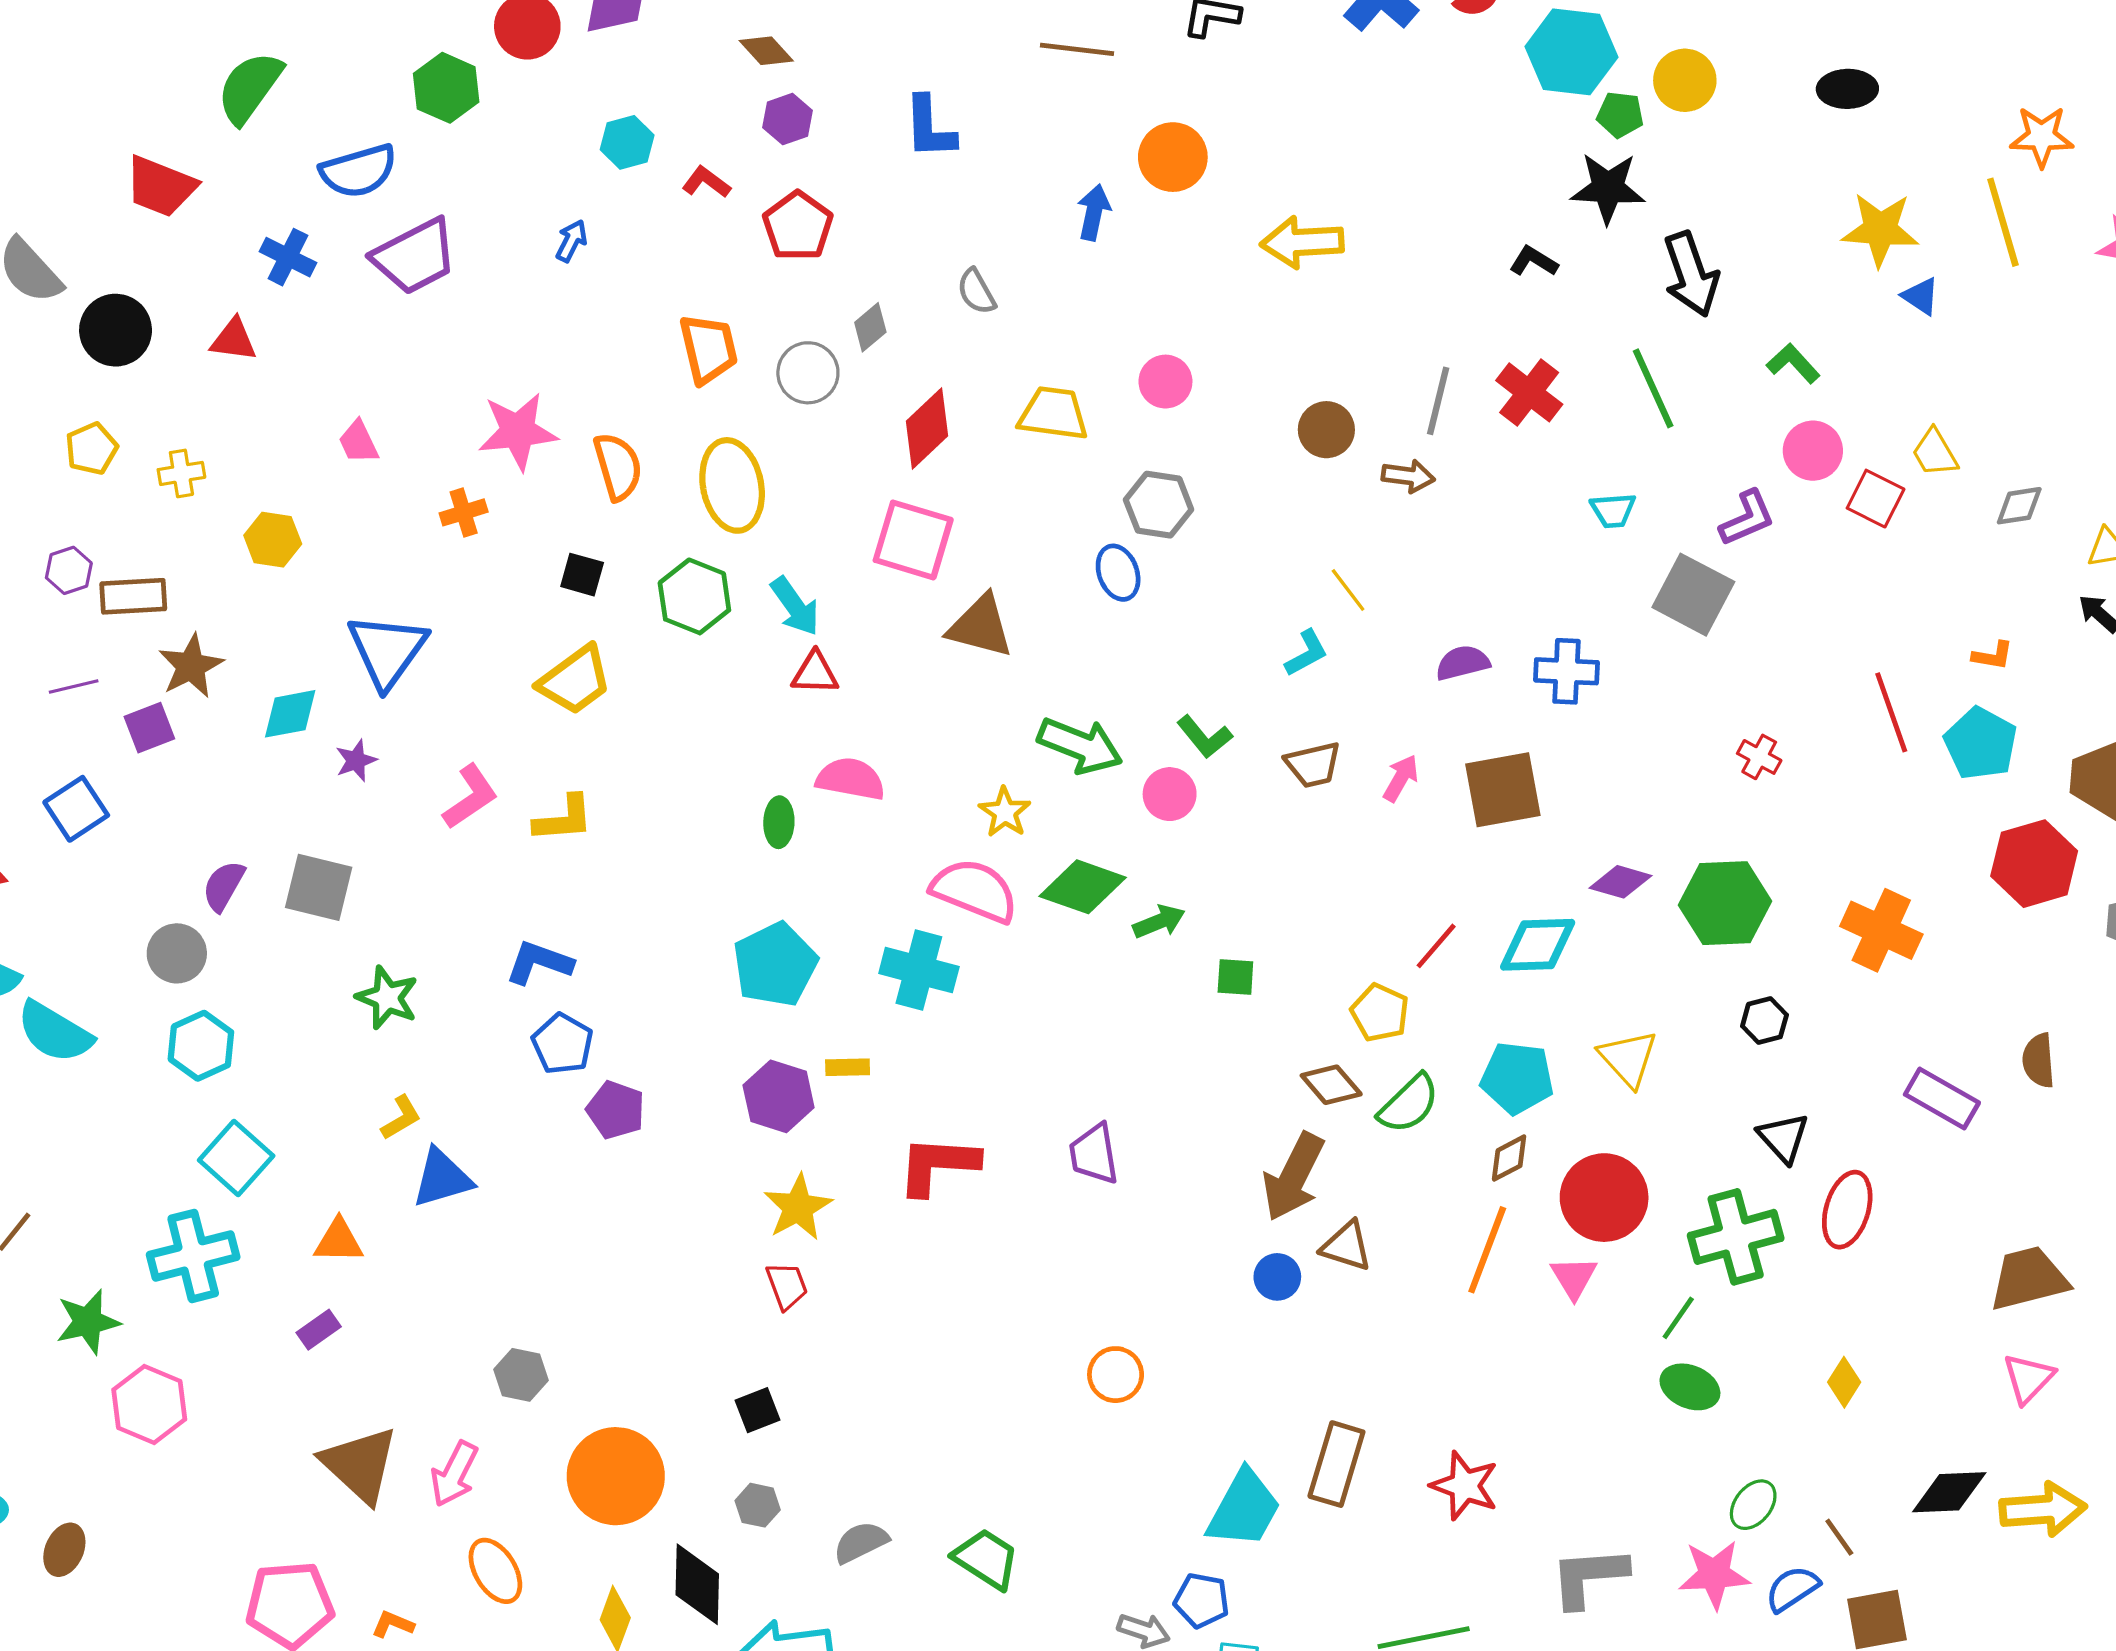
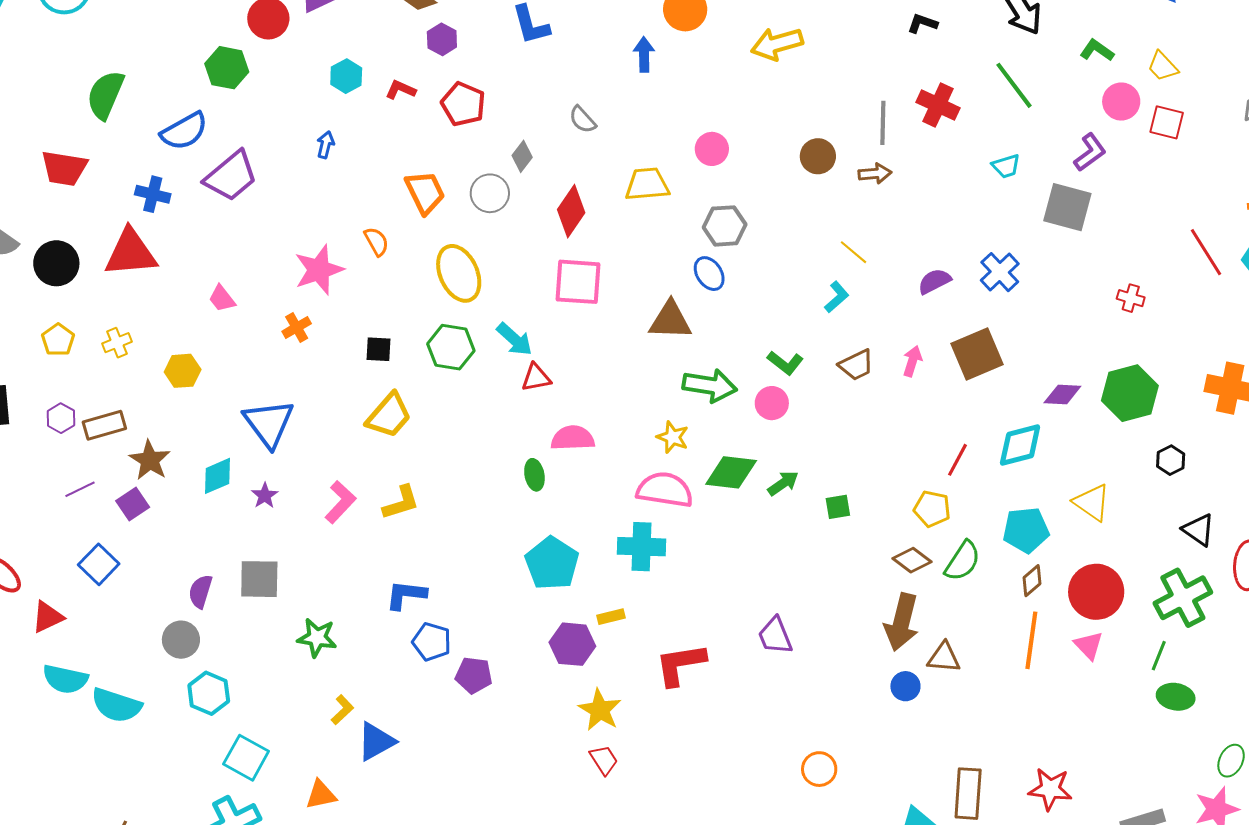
red triangle: (234, 340) -> (131, 253), size x1.8
yellow trapezoid: (1935, 453) -> (1163, 66), moved
orange semicircle: (618, 467) -> (376, 242), moved, size x0.7
brown triangle: (980, 626) -> (670, 320), moved
blue cross: (1566, 671) -> (1000, 272), turned -33

